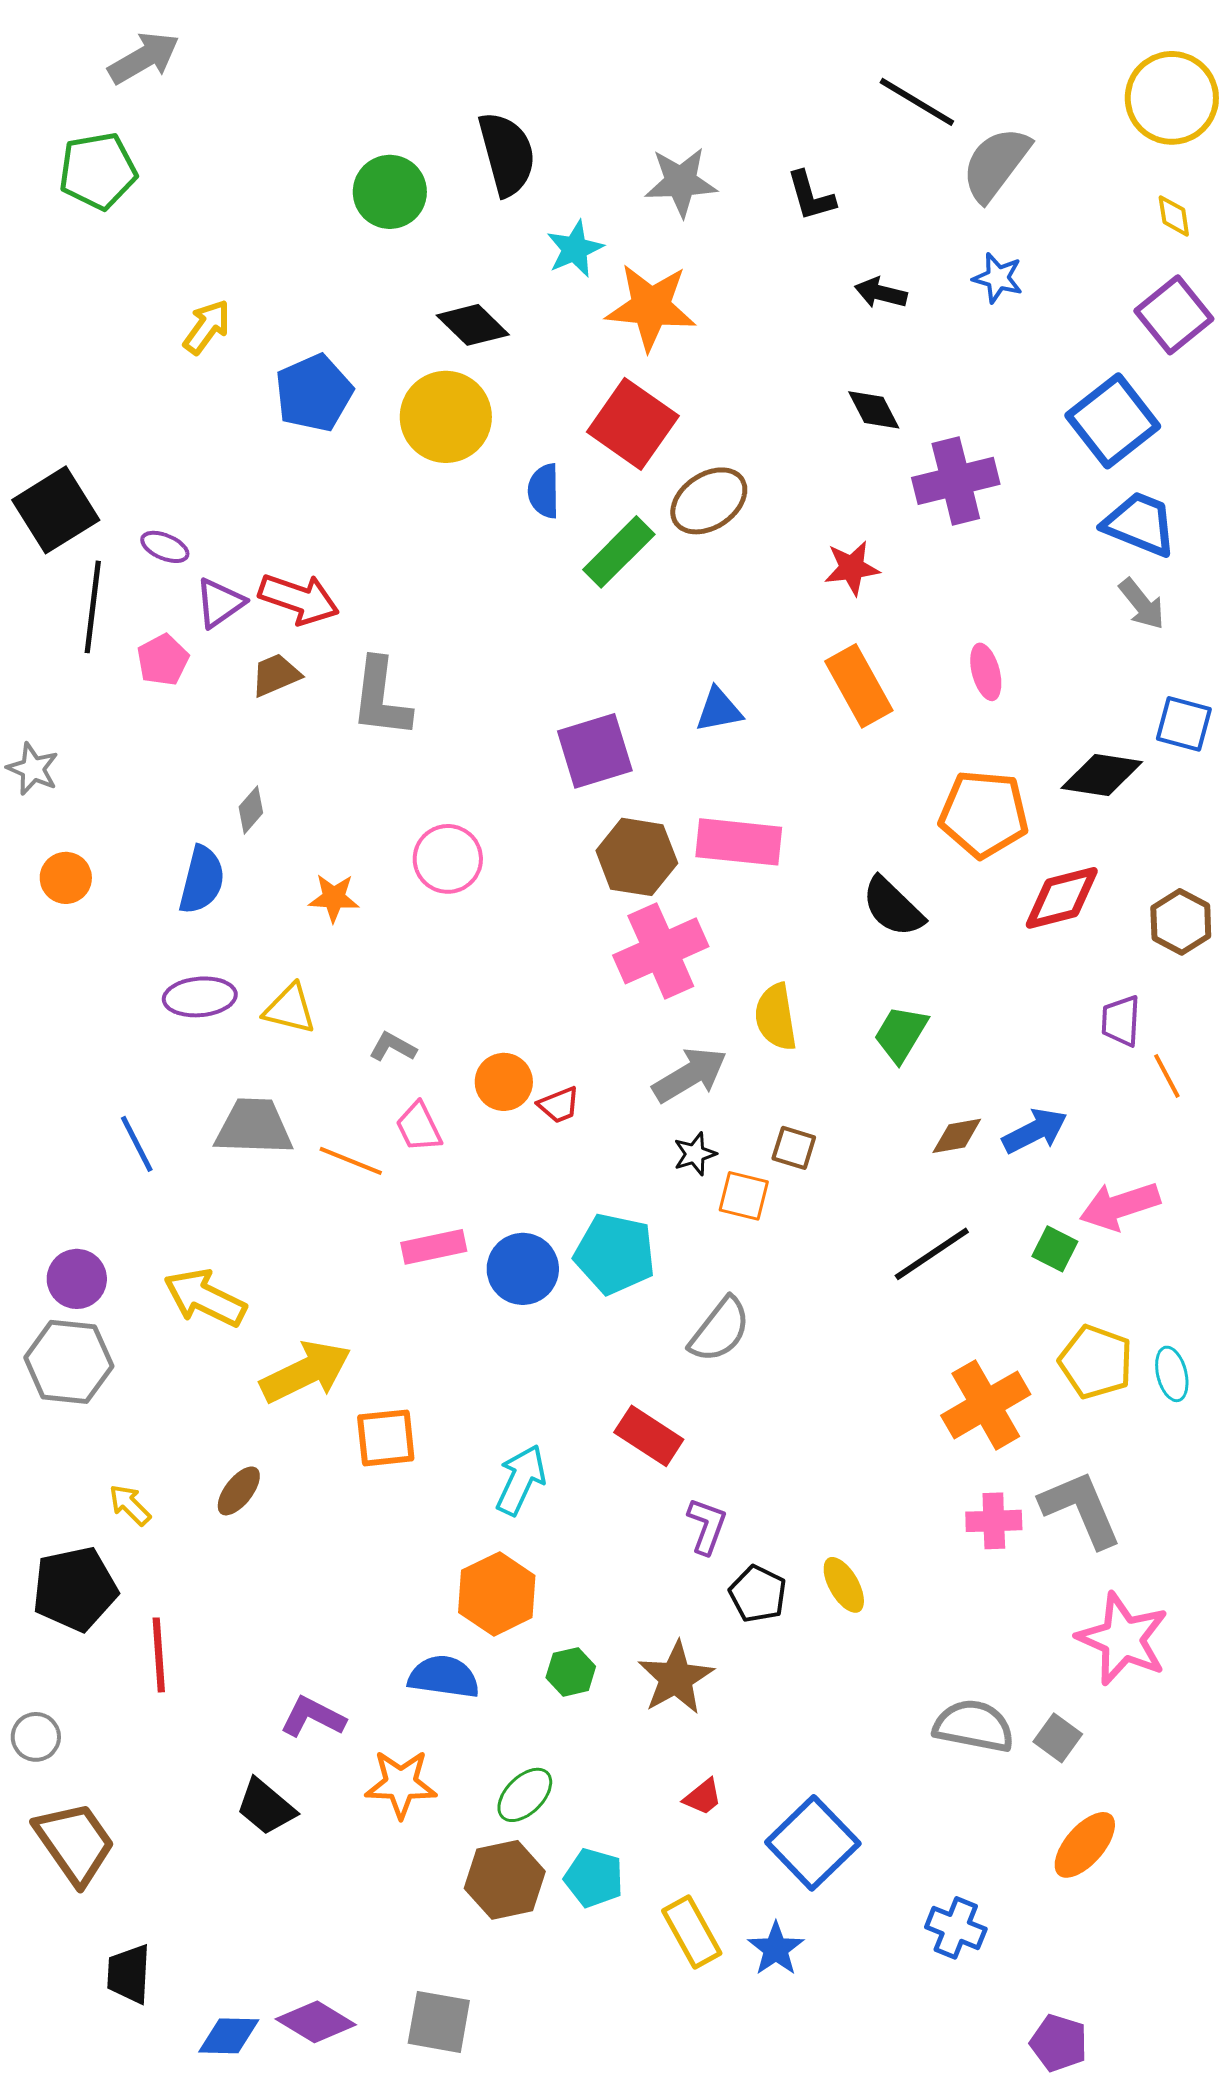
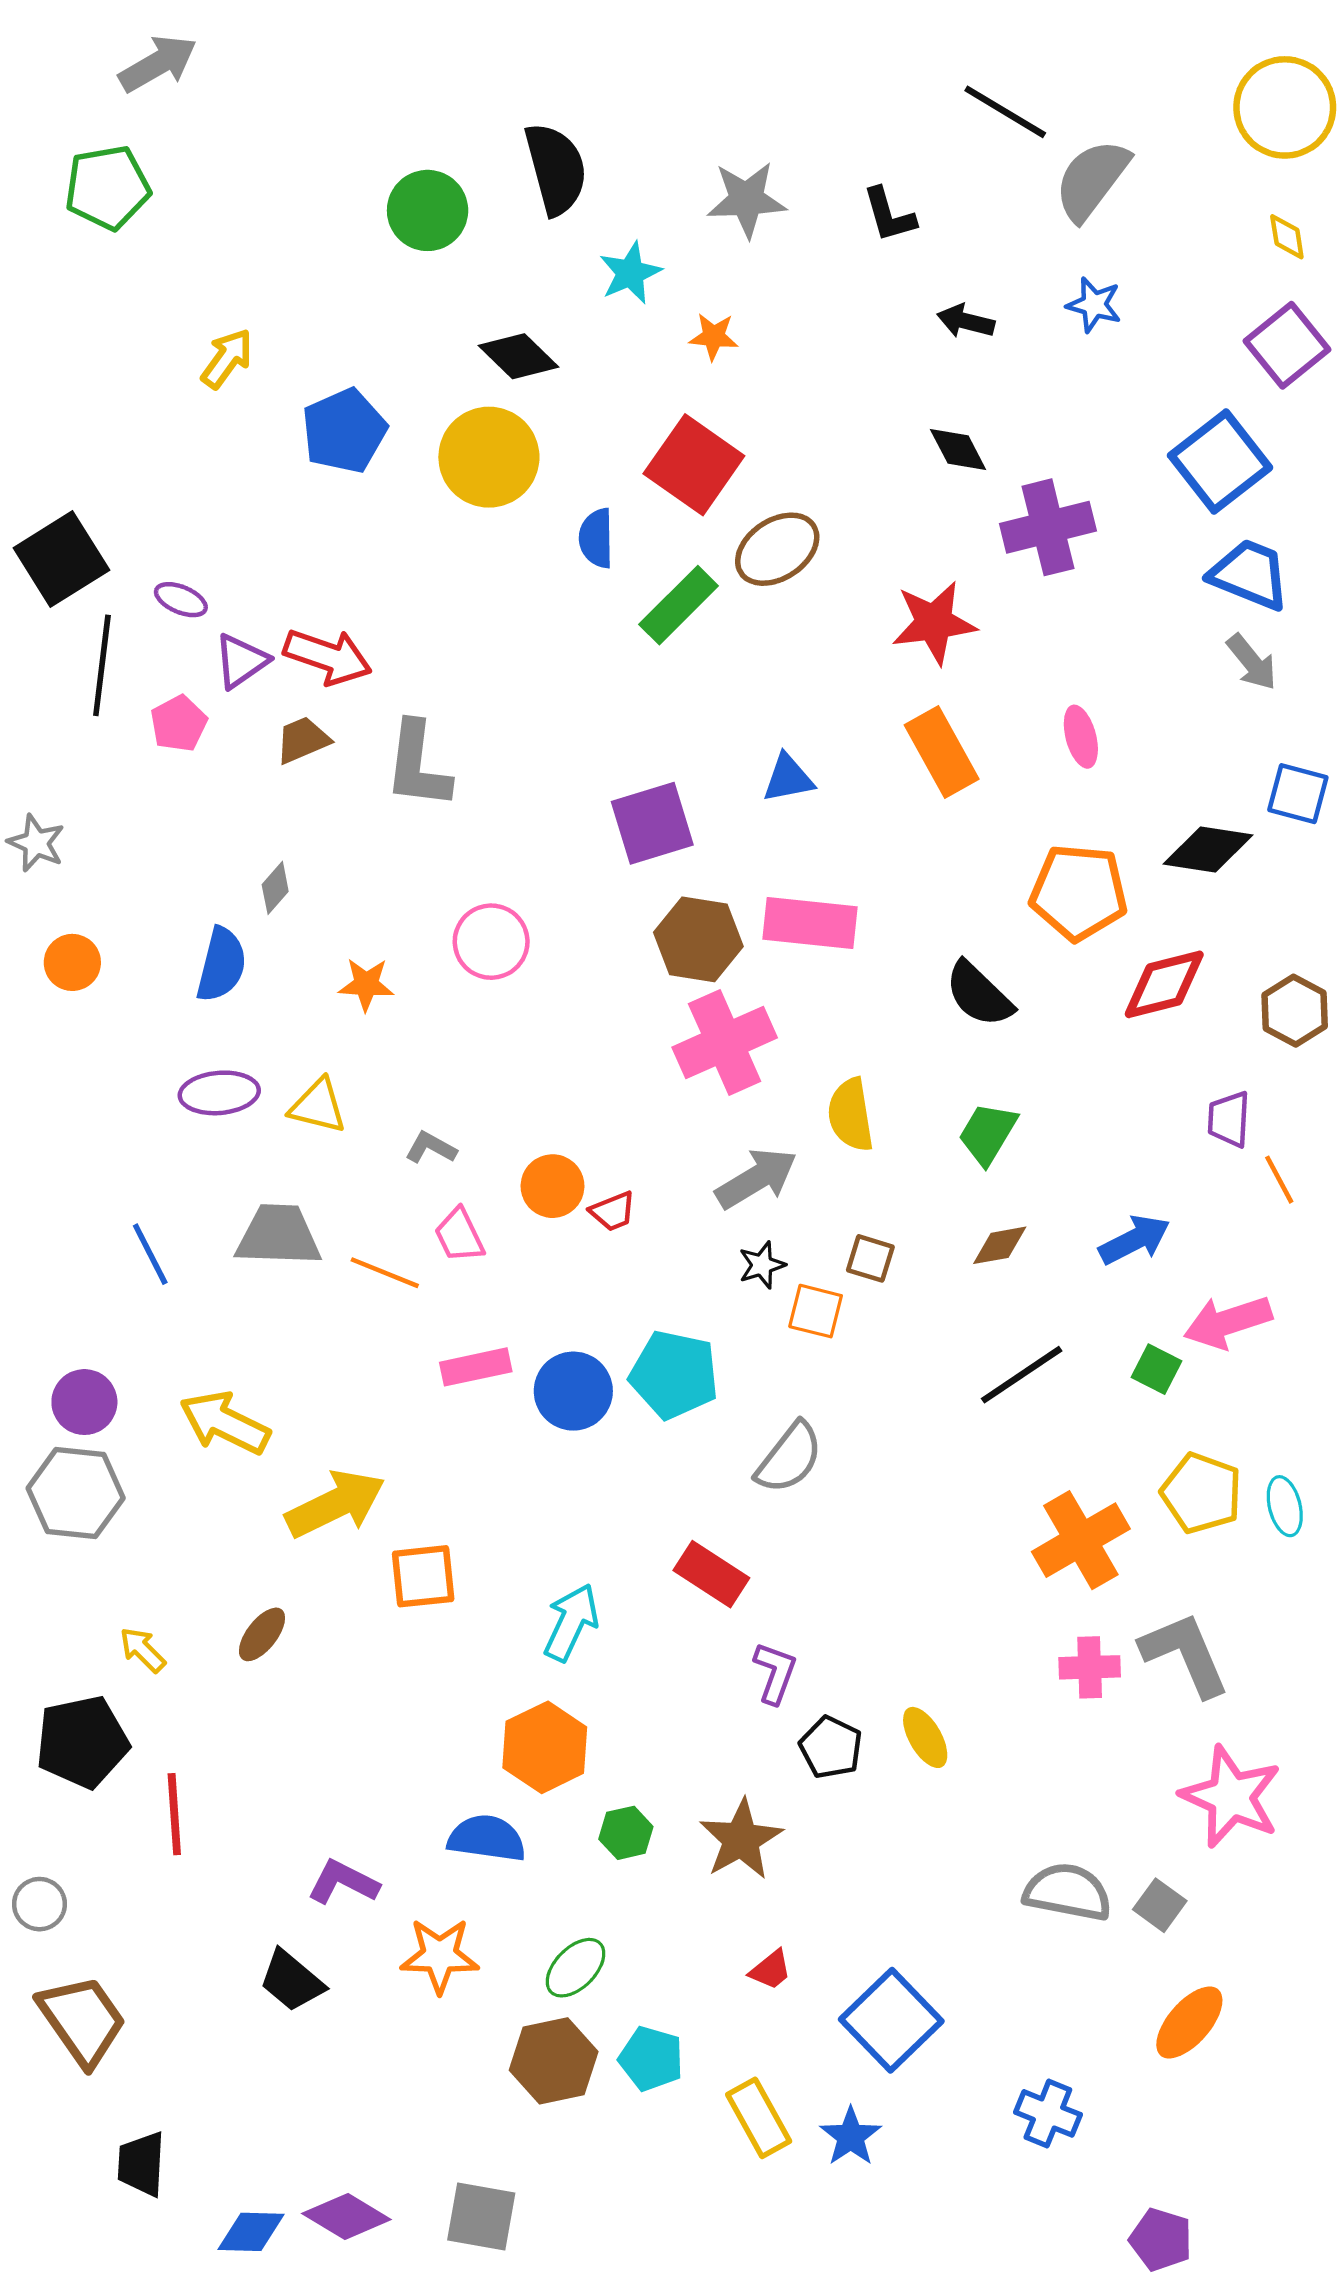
orange star: (651, 307) -> (714, 337), size x0.5
red star: (852, 568) -> (934, 623), size x1.4
brown diamond: (957, 1136) -> (1000, 1245), moved

